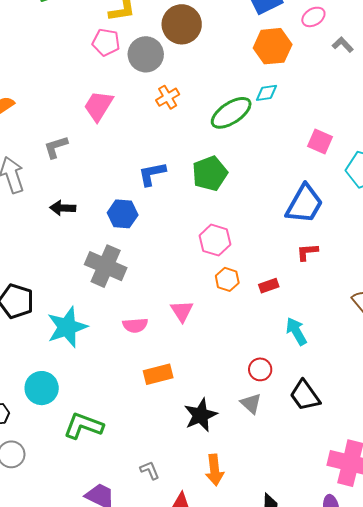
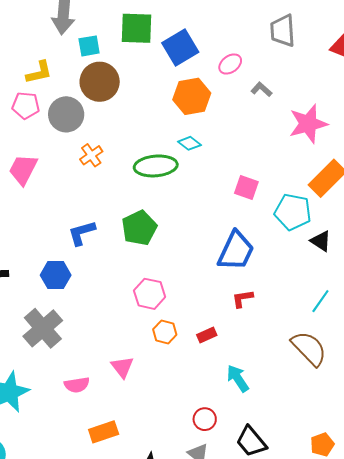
cyan diamond: (267, 93) -> (189, 143), turned 50
green ellipse: (231, 113) -> (156, 166), turned 33
gray cross: (106, 266) -> (43, 328), turned 30

